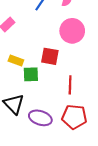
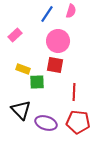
pink circle: (72, 31) -> (58, 41), moved

